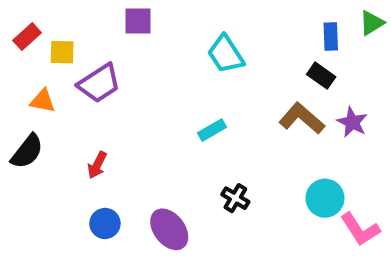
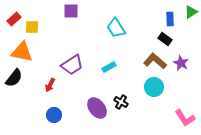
purple trapezoid: (99, 83) -> (72, 65), moved
orange triangle: (43, 101) -> (22, 52), size x1.6
cyan circle: (325, 198) -> (154, 87), moved
purple ellipse: (169, 229) -> (97, 108), moved

